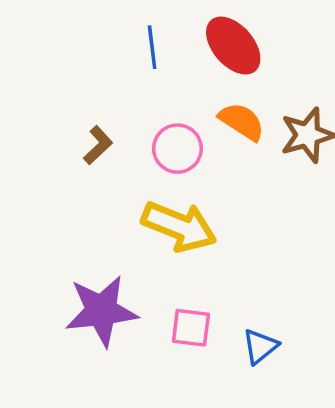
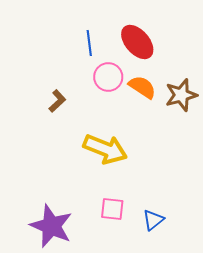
pink circle: (177, 149) -> (108, 77), moved
purple star: (101, 311) -> (51, 226), moved, turned 30

